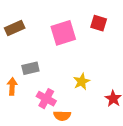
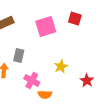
gray rectangle: (30, 68) -> (19, 56), turned -64

